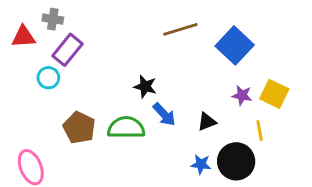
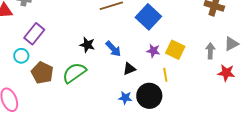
purple rectangle: (67, 50) -> (34, 34), moved
cyan circle: (48, 78) -> (21, 56), moved
blue arrow: (164, 114) -> (113, 49), moved
green semicircle: (126, 128) -> (74, 73), turned -35

